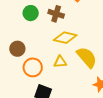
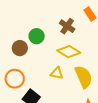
green circle: (31, 13) -> (37, 36), moved
orange circle: (33, 67) -> (15, 79), moved

